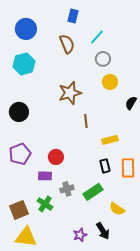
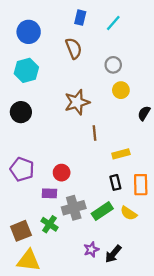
cyan line: (97, 37) -> (113, 23), moved
black circle: (19, 112) -> (21, 112), moved
purple pentagon: (20, 154) -> (22, 169), turned -30
gray cross: (67, 189) -> (74, 208), size x1.5
yellow semicircle: (117, 209) -> (129, 213), moved
black arrow: (103, 231) -> (113, 254), turned 72
purple star: (80, 235) -> (91, 250), moved

